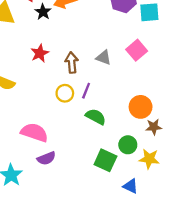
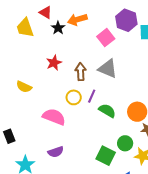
pink square: (137, 50) -> (106, 38), moved
gray triangle: (104, 58) -> (108, 69), size x1.5
green semicircle: (96, 117) -> (107, 111), moved
pink semicircle: (34, 132) -> (54, 117), moved

